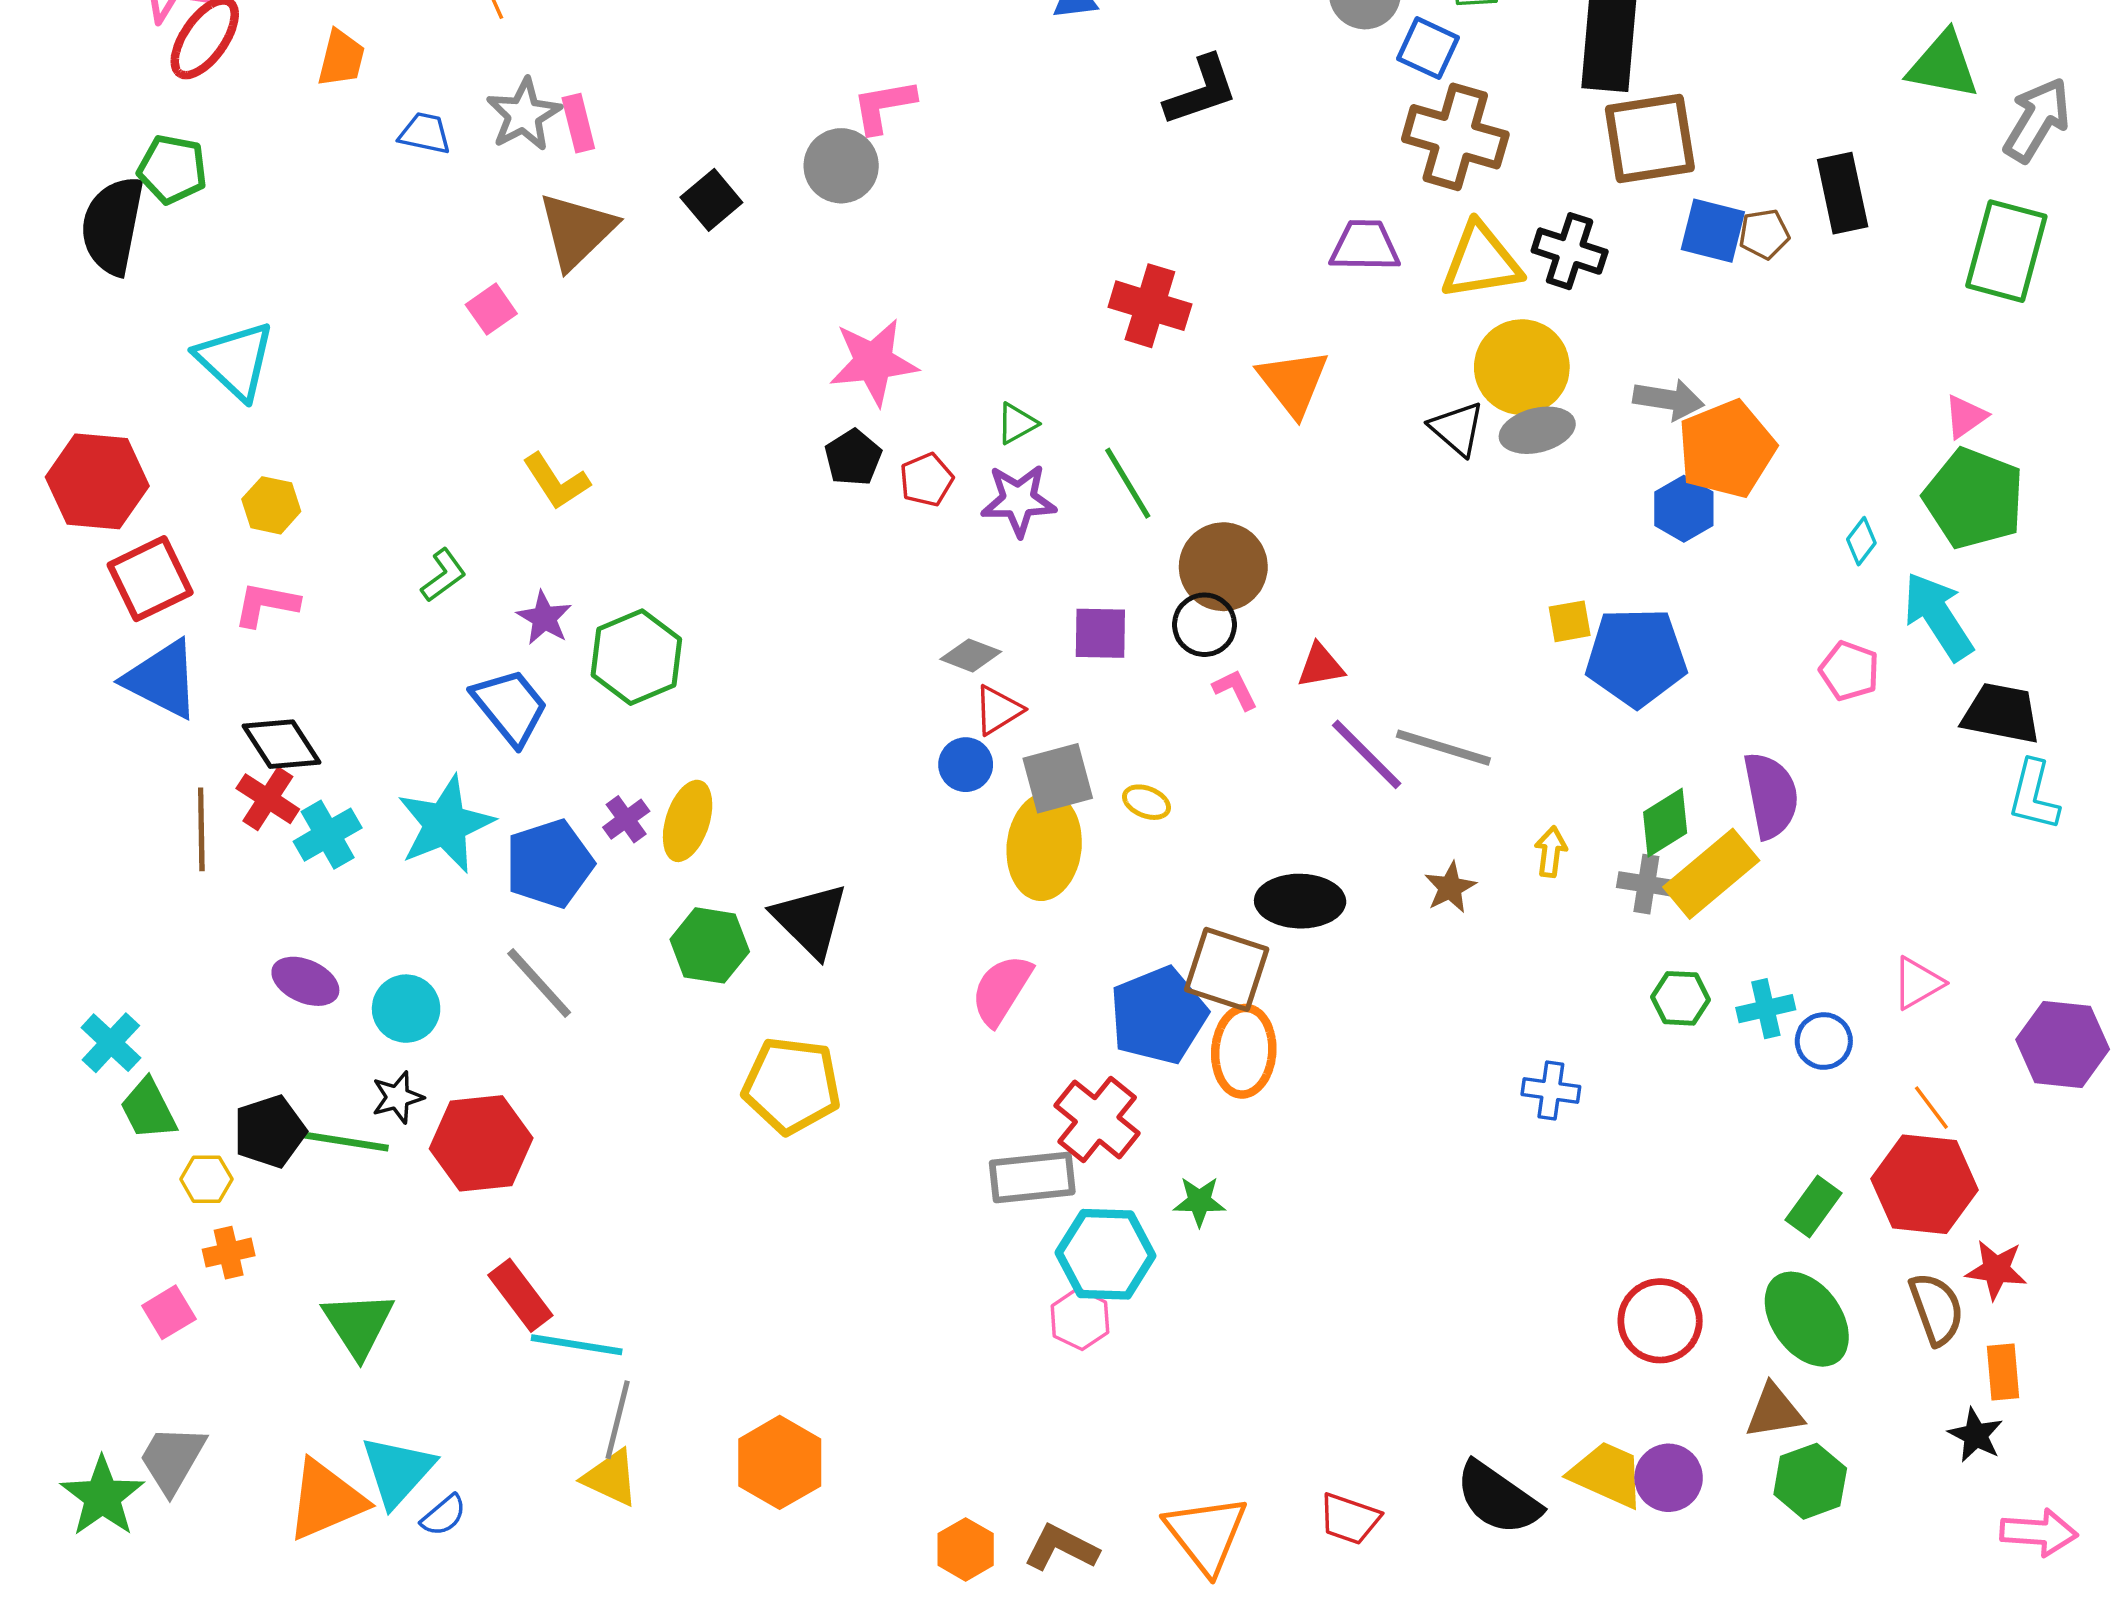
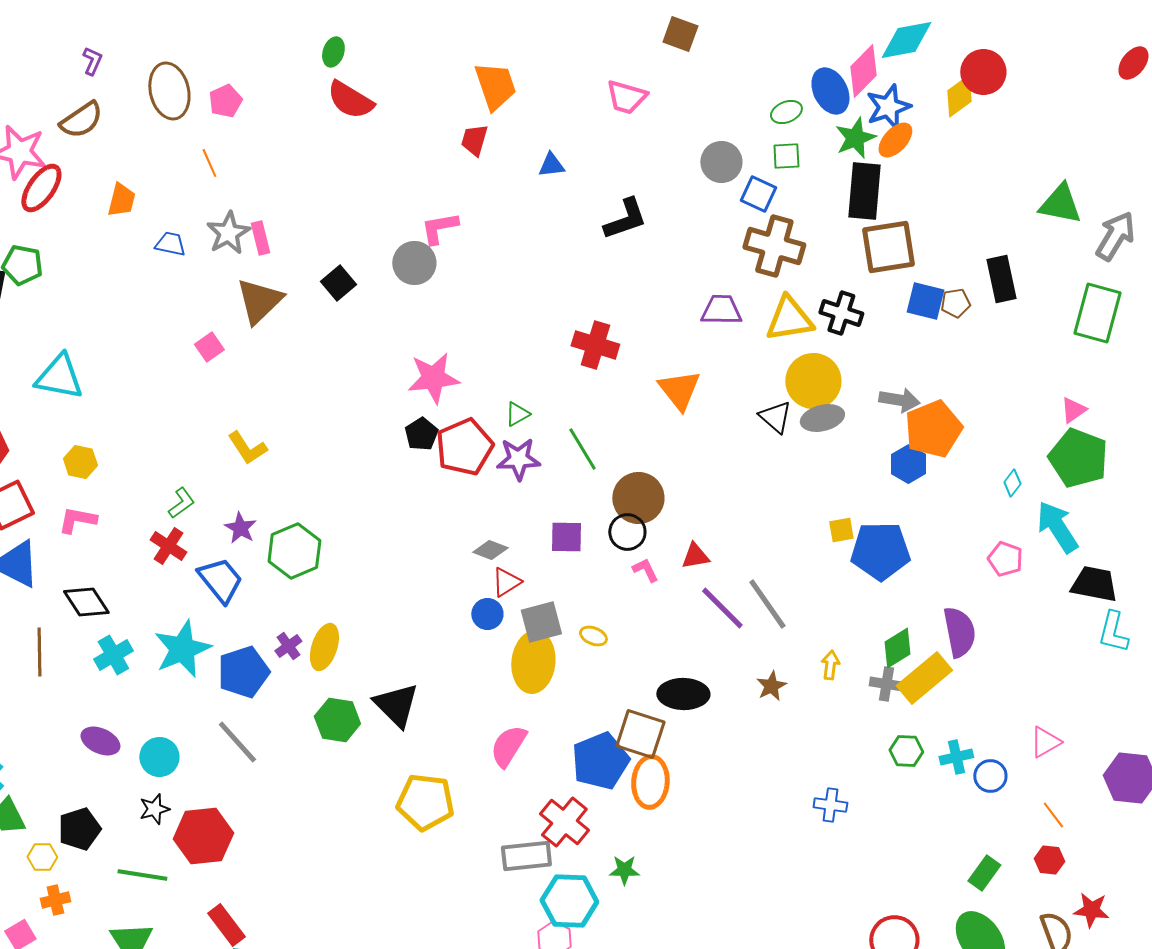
cyan triangle: (235, 360) -> (59, 377), turned -32
red pentagon: (926, 480) -> (464, 447), size x1.8
gray line: (1443, 748) -> (767, 604), turned 38
red cross: (268, 799) -> (168, 546), moved
yellow pentagon: (792, 1085) -> (425, 802), moved
green line: (346, 1142) -> (142, 875), moved
red hexagon: (1924, 1184) -> (1049, 860), size x0.5

